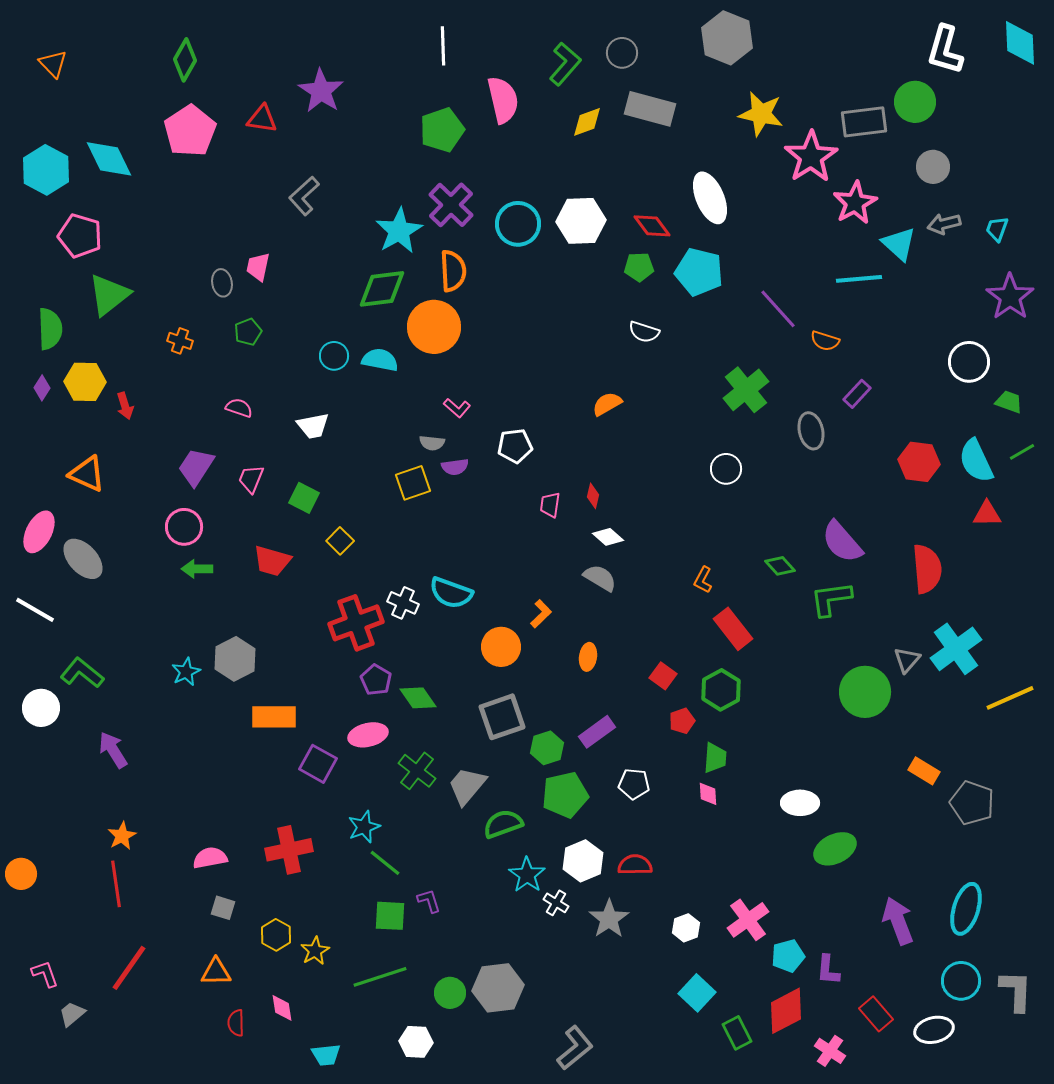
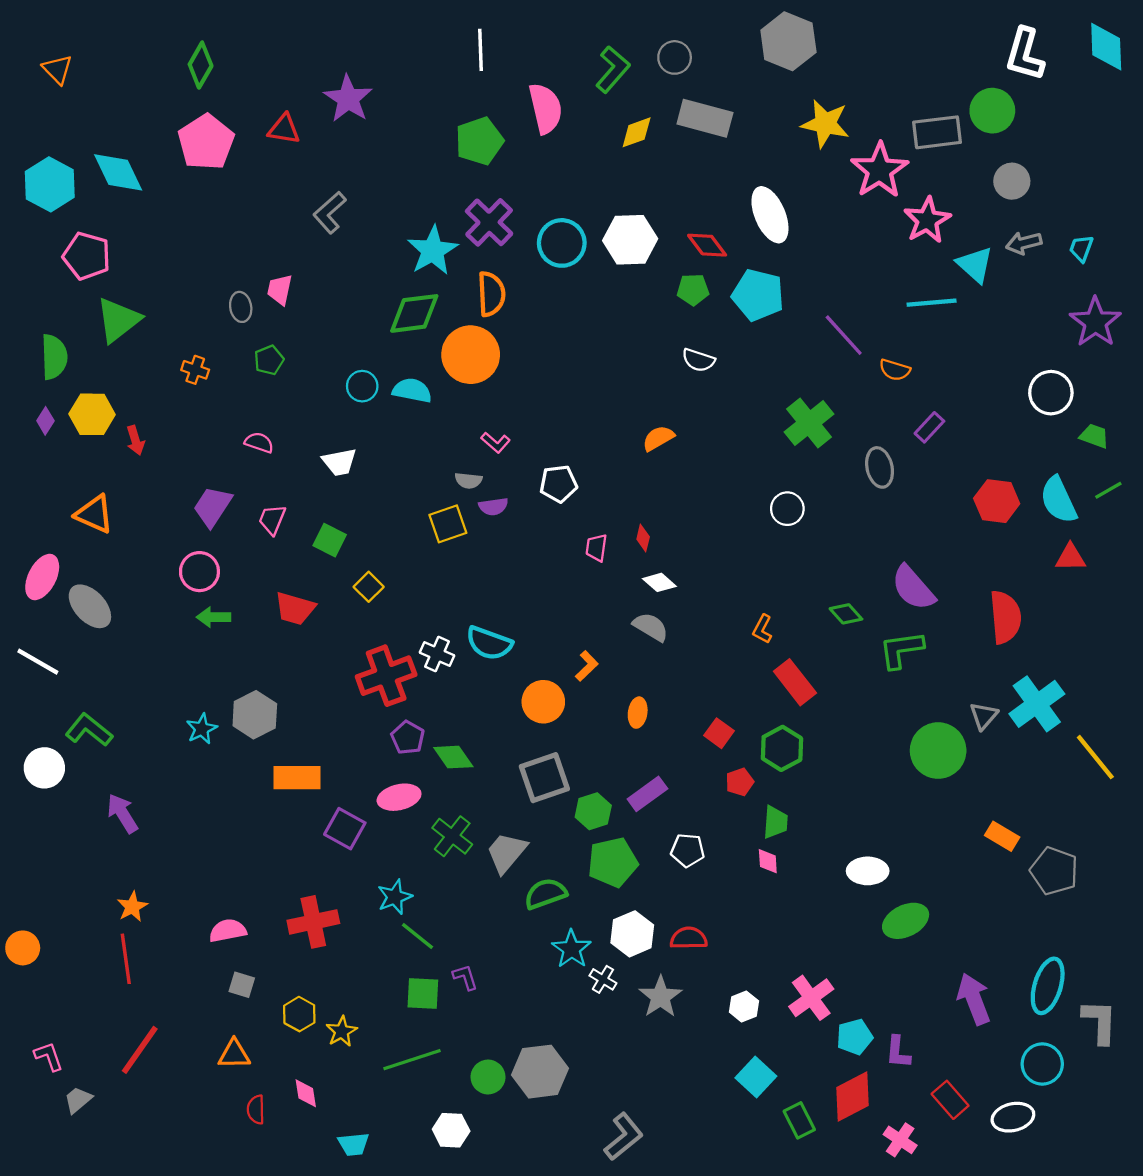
yellow line: (1010, 698) -> (1095, 757), turned 75
gray L-shape: (1016, 991) -> (1100, 1022), moved

